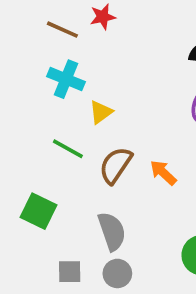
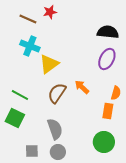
yellow triangle: (101, 112) -> (49, 64), size x1.5
green line: (68, 149) -> (20, 95), moved
orange arrow: (163, 173) -> (82, 87), moved

